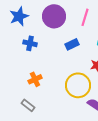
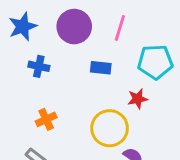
blue rectangle: (72, 44) -> (101, 68), turned 32

